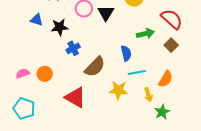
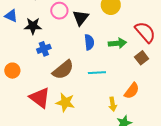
blue semicircle: (126, 53) -> (89, 42), moved
cyan line: (137, 72) -> (97, 73), moved
yellow star: (118, 90) -> (65, 102), moved

